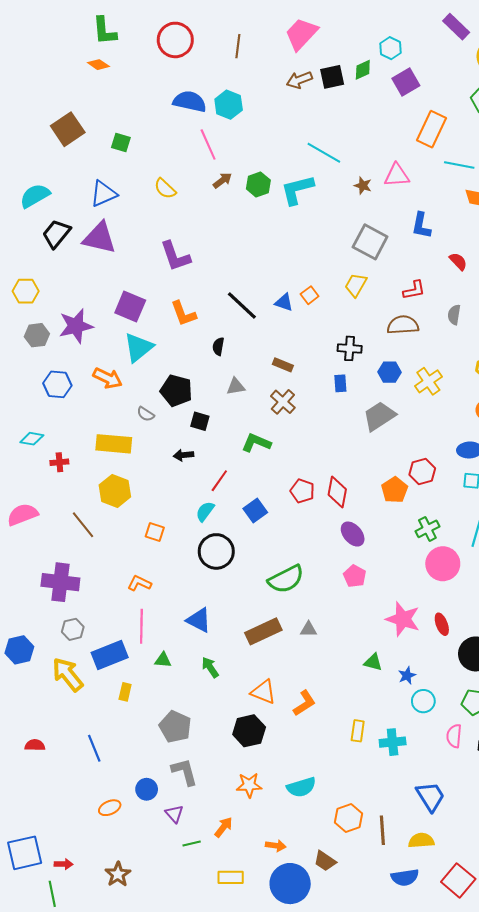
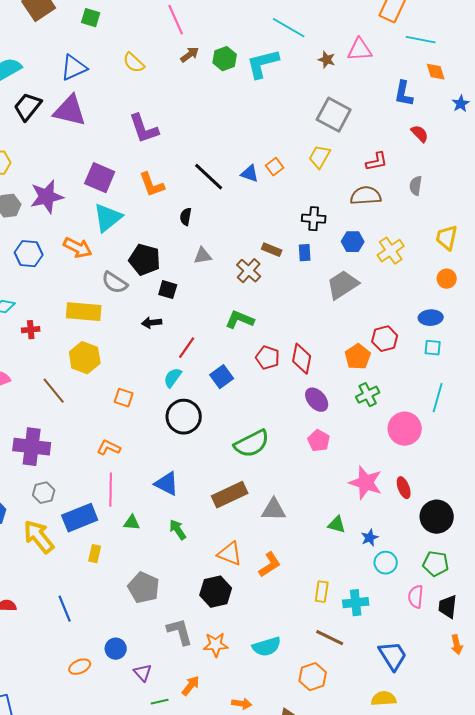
blue L-shape: (421, 225) -> (404, 94), moved
brown rectangle: (283, 365) -> (272, 250), moved
gray semicircle: (146, 414) -> (115, 283), size x1.5
green L-shape: (256, 443) -> (240, 320), moved
green cross: (427, 529) -> (368, 395), moved
gray triangle: (309, 629) -> (274, 510), moved, size x1.5
gray L-shape: (184, 772) -> (180, 632), moved
brown line: (382, 830) -> (330, 638), moved, turned -60

